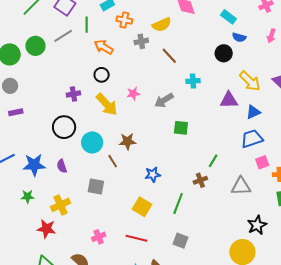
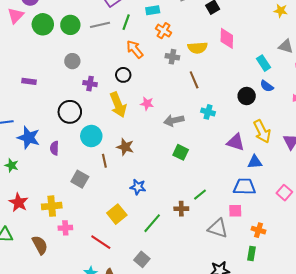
gray circle: (10, 86) -> (72, 61), moved
pink square: (262, 162) -> (235, 211), moved
yellow cross: (60, 205) -> (52, 206), moved

